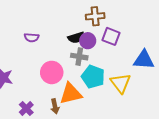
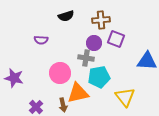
black semicircle: (76, 38) -> (66, 16), moved
cyan pentagon: (93, 77) -> (99, 77), turned -30
yellow triangle: (121, 83) -> (125, 97), moved

